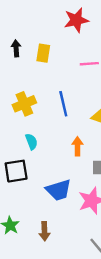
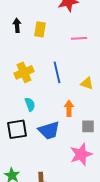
blue trapezoid: (59, 190) -> (49, 130), moved

